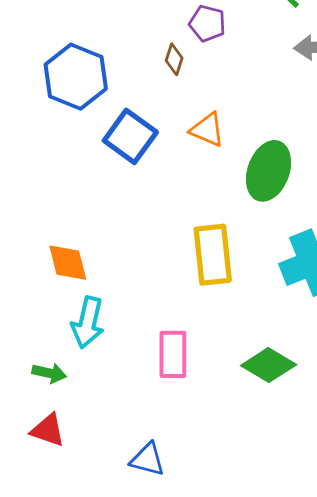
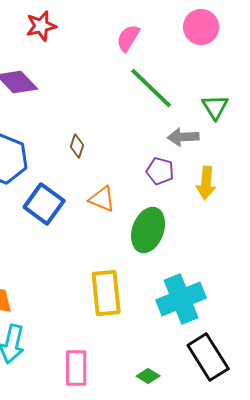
purple pentagon: (207, 23) -> (160, 171), moved
green diamond: (269, 365) -> (148, 376), size x0.6

